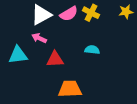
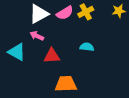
yellow cross: (91, 13) -> (86, 12), turned 35
cyan triangle: (18, 55) -> (17, 52), turned 36

